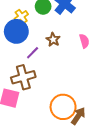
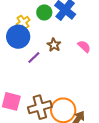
pink semicircle: (84, 41) -> (84, 46), turned -32
brown cross: (23, 77) -> (40, 107), moved

